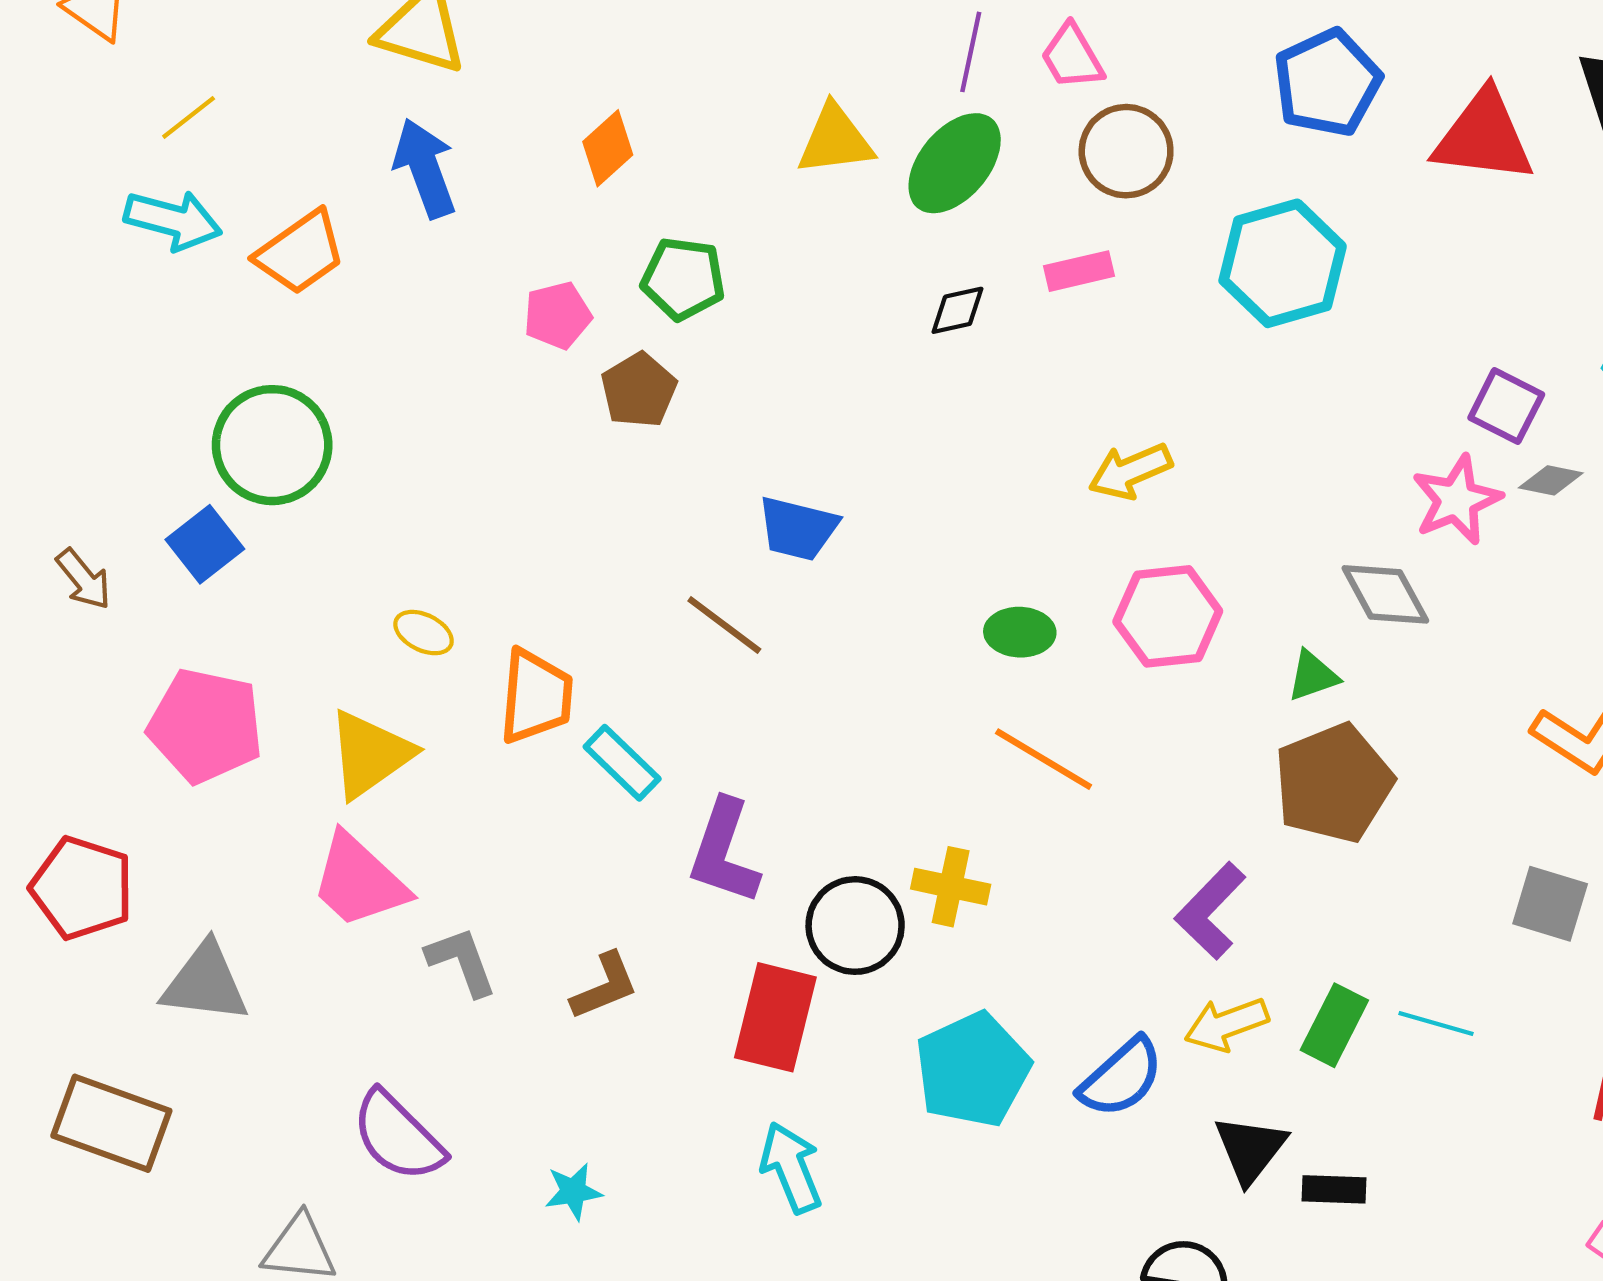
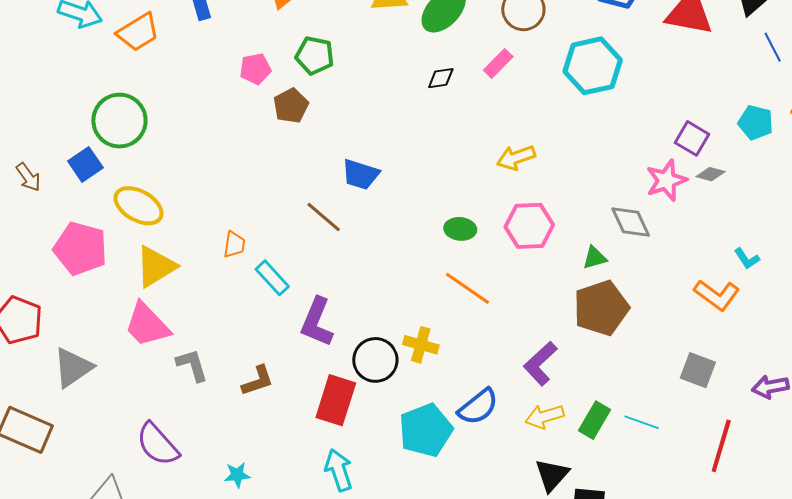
pink rectangle: (1079, 271) -> (498, 63), turned -36
yellow ellipse: (424, 633) -> (139, 206), moved, size x1.8
orange trapezoid: (536, 696) -> (234, 245), size x0.6
gray triangle: (205, 983) -> (73, 368), turned -45
blue semicircle: (1121, 1078) -> (478, 407), moved

